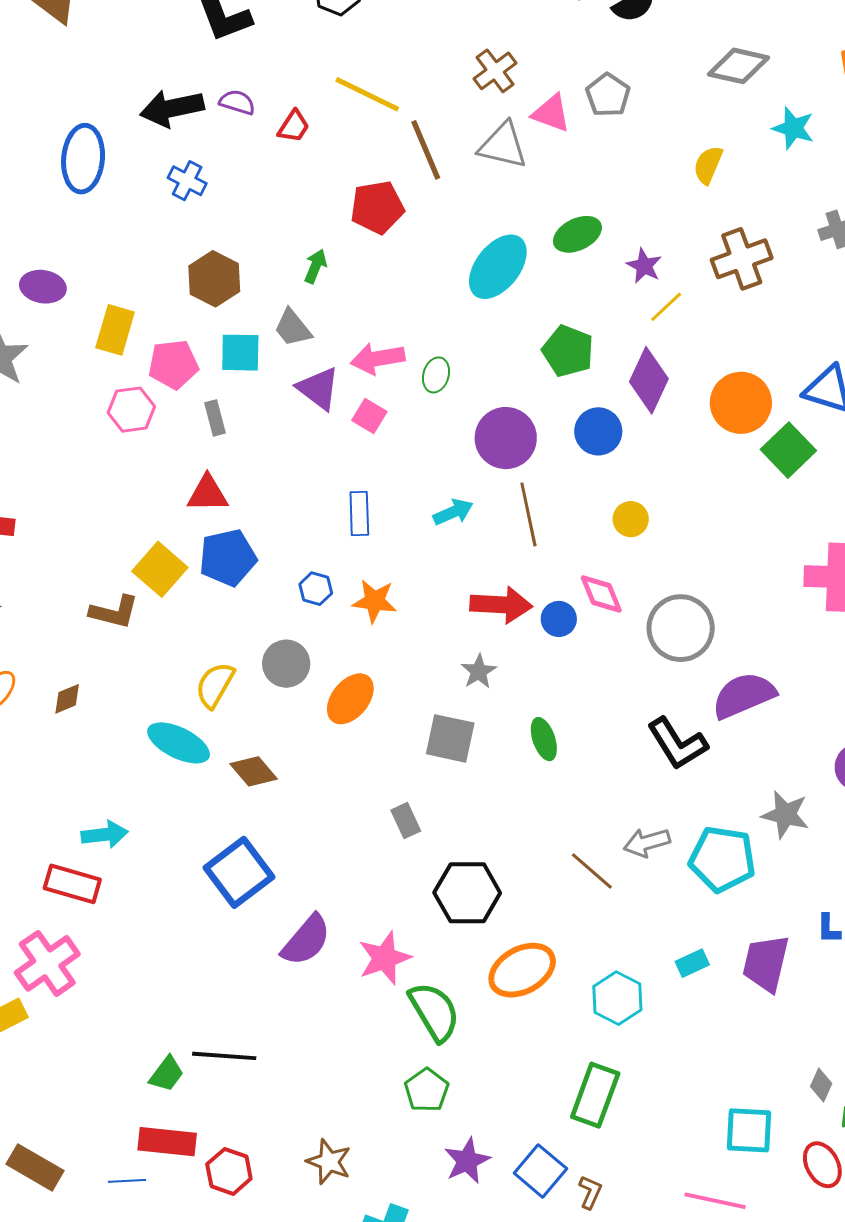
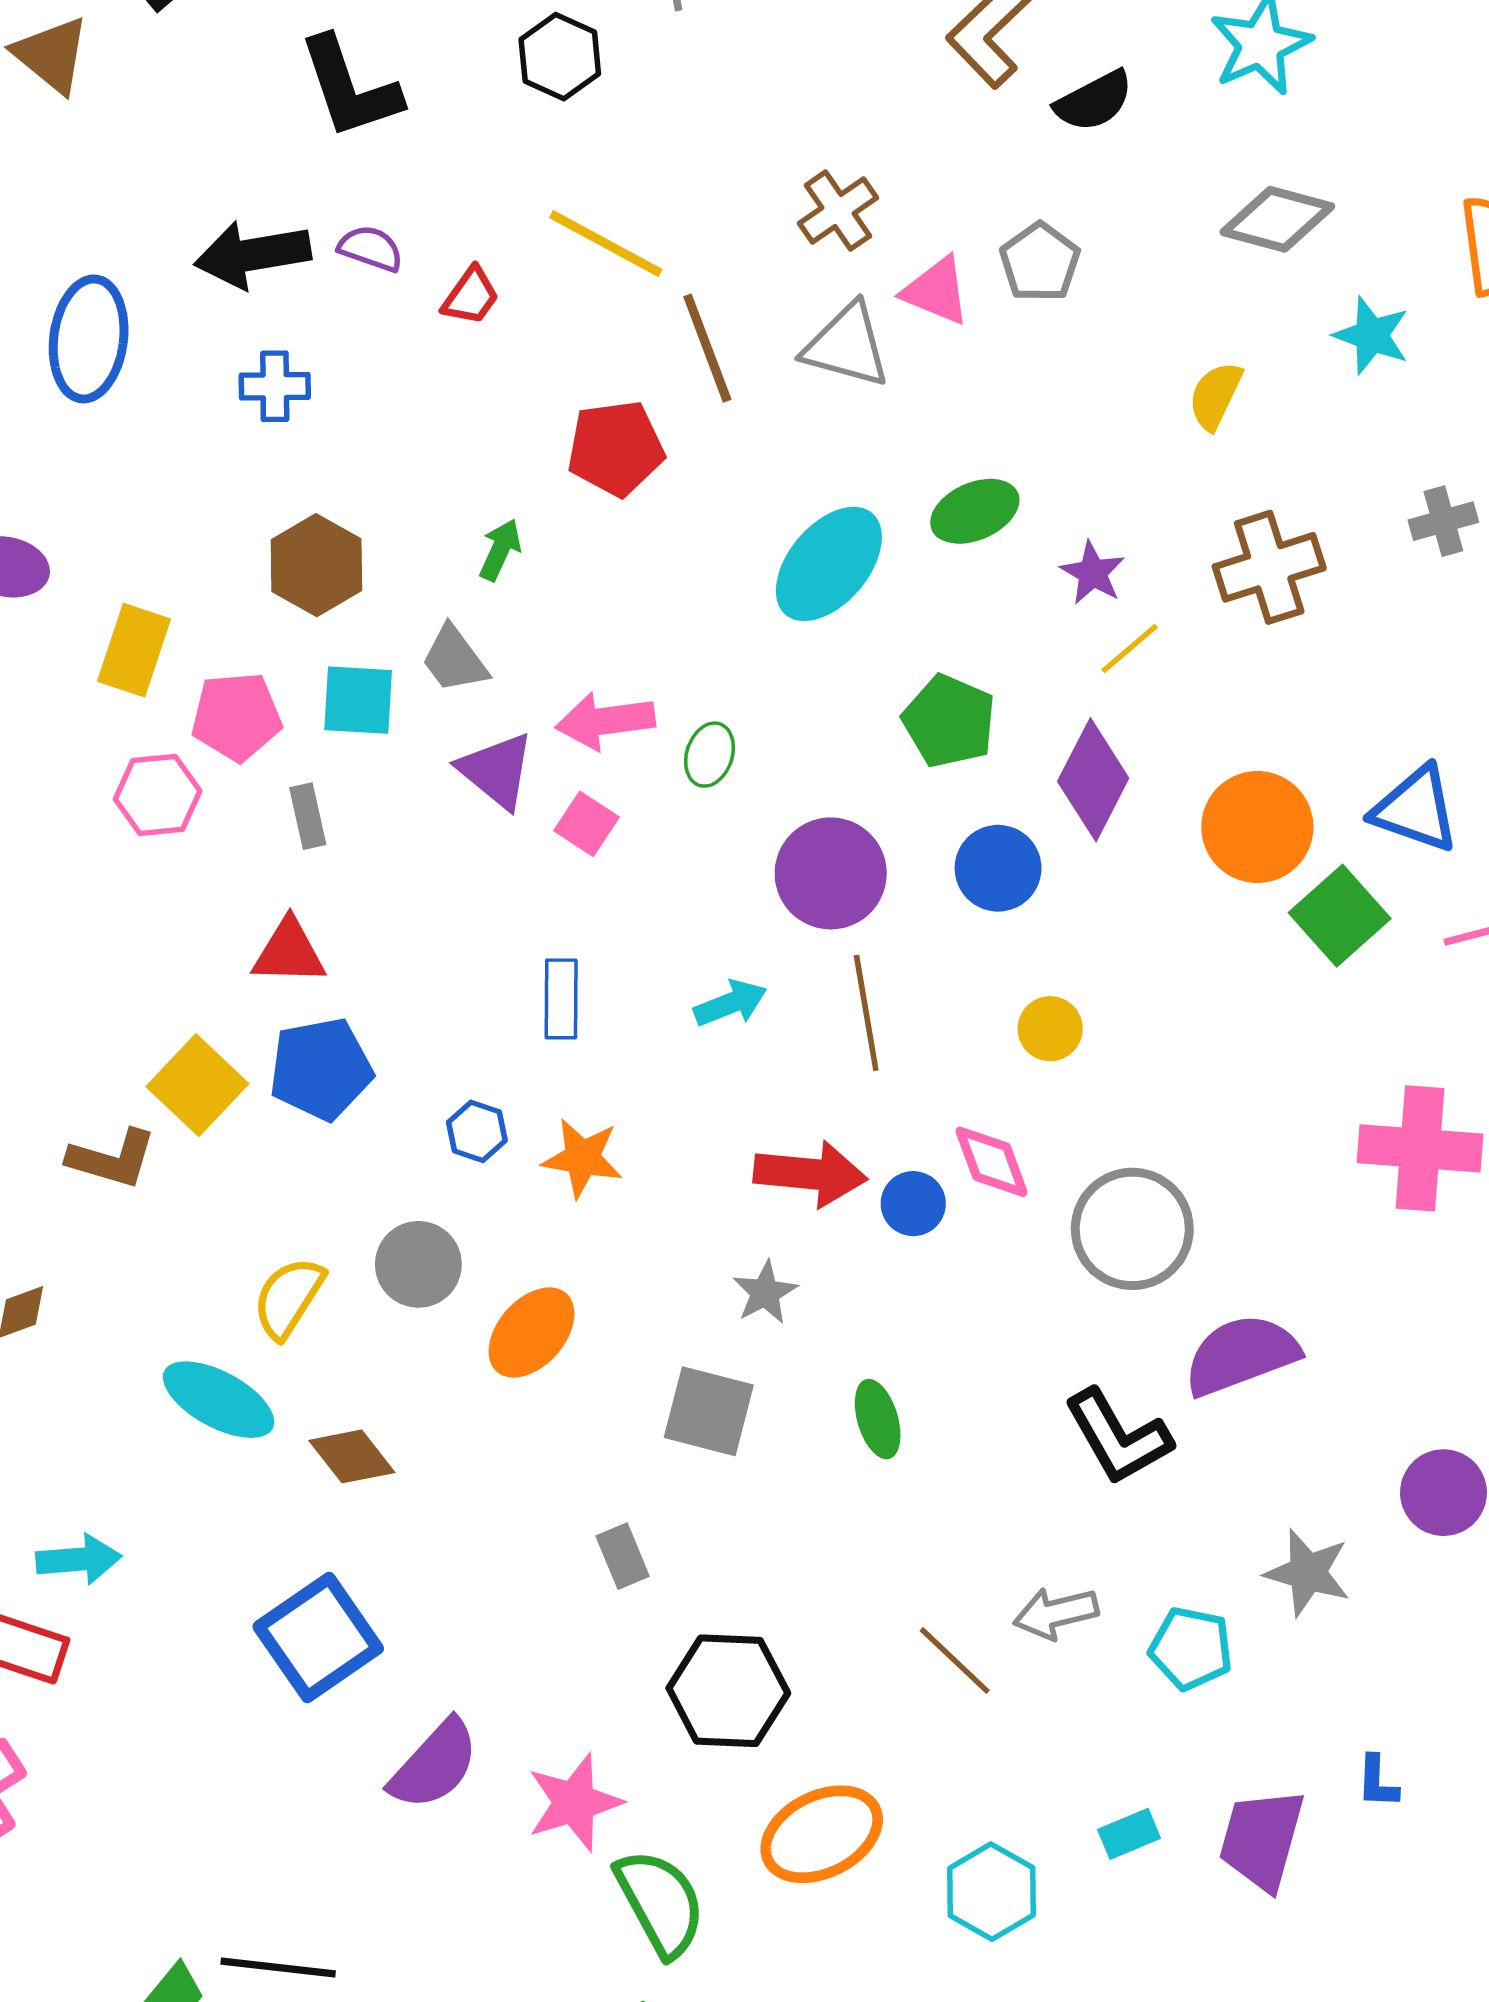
blue cross: (187, 181) -> (275, 386), turned -30
cyan pentagon: (722, 859) -> (1191, 1648), size x0.7

